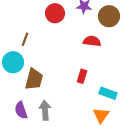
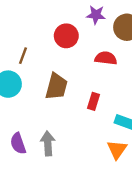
red circle: (55, 13) -> (66, 36), moved
brown trapezoid: (34, 79) -> (56, 87), moved

